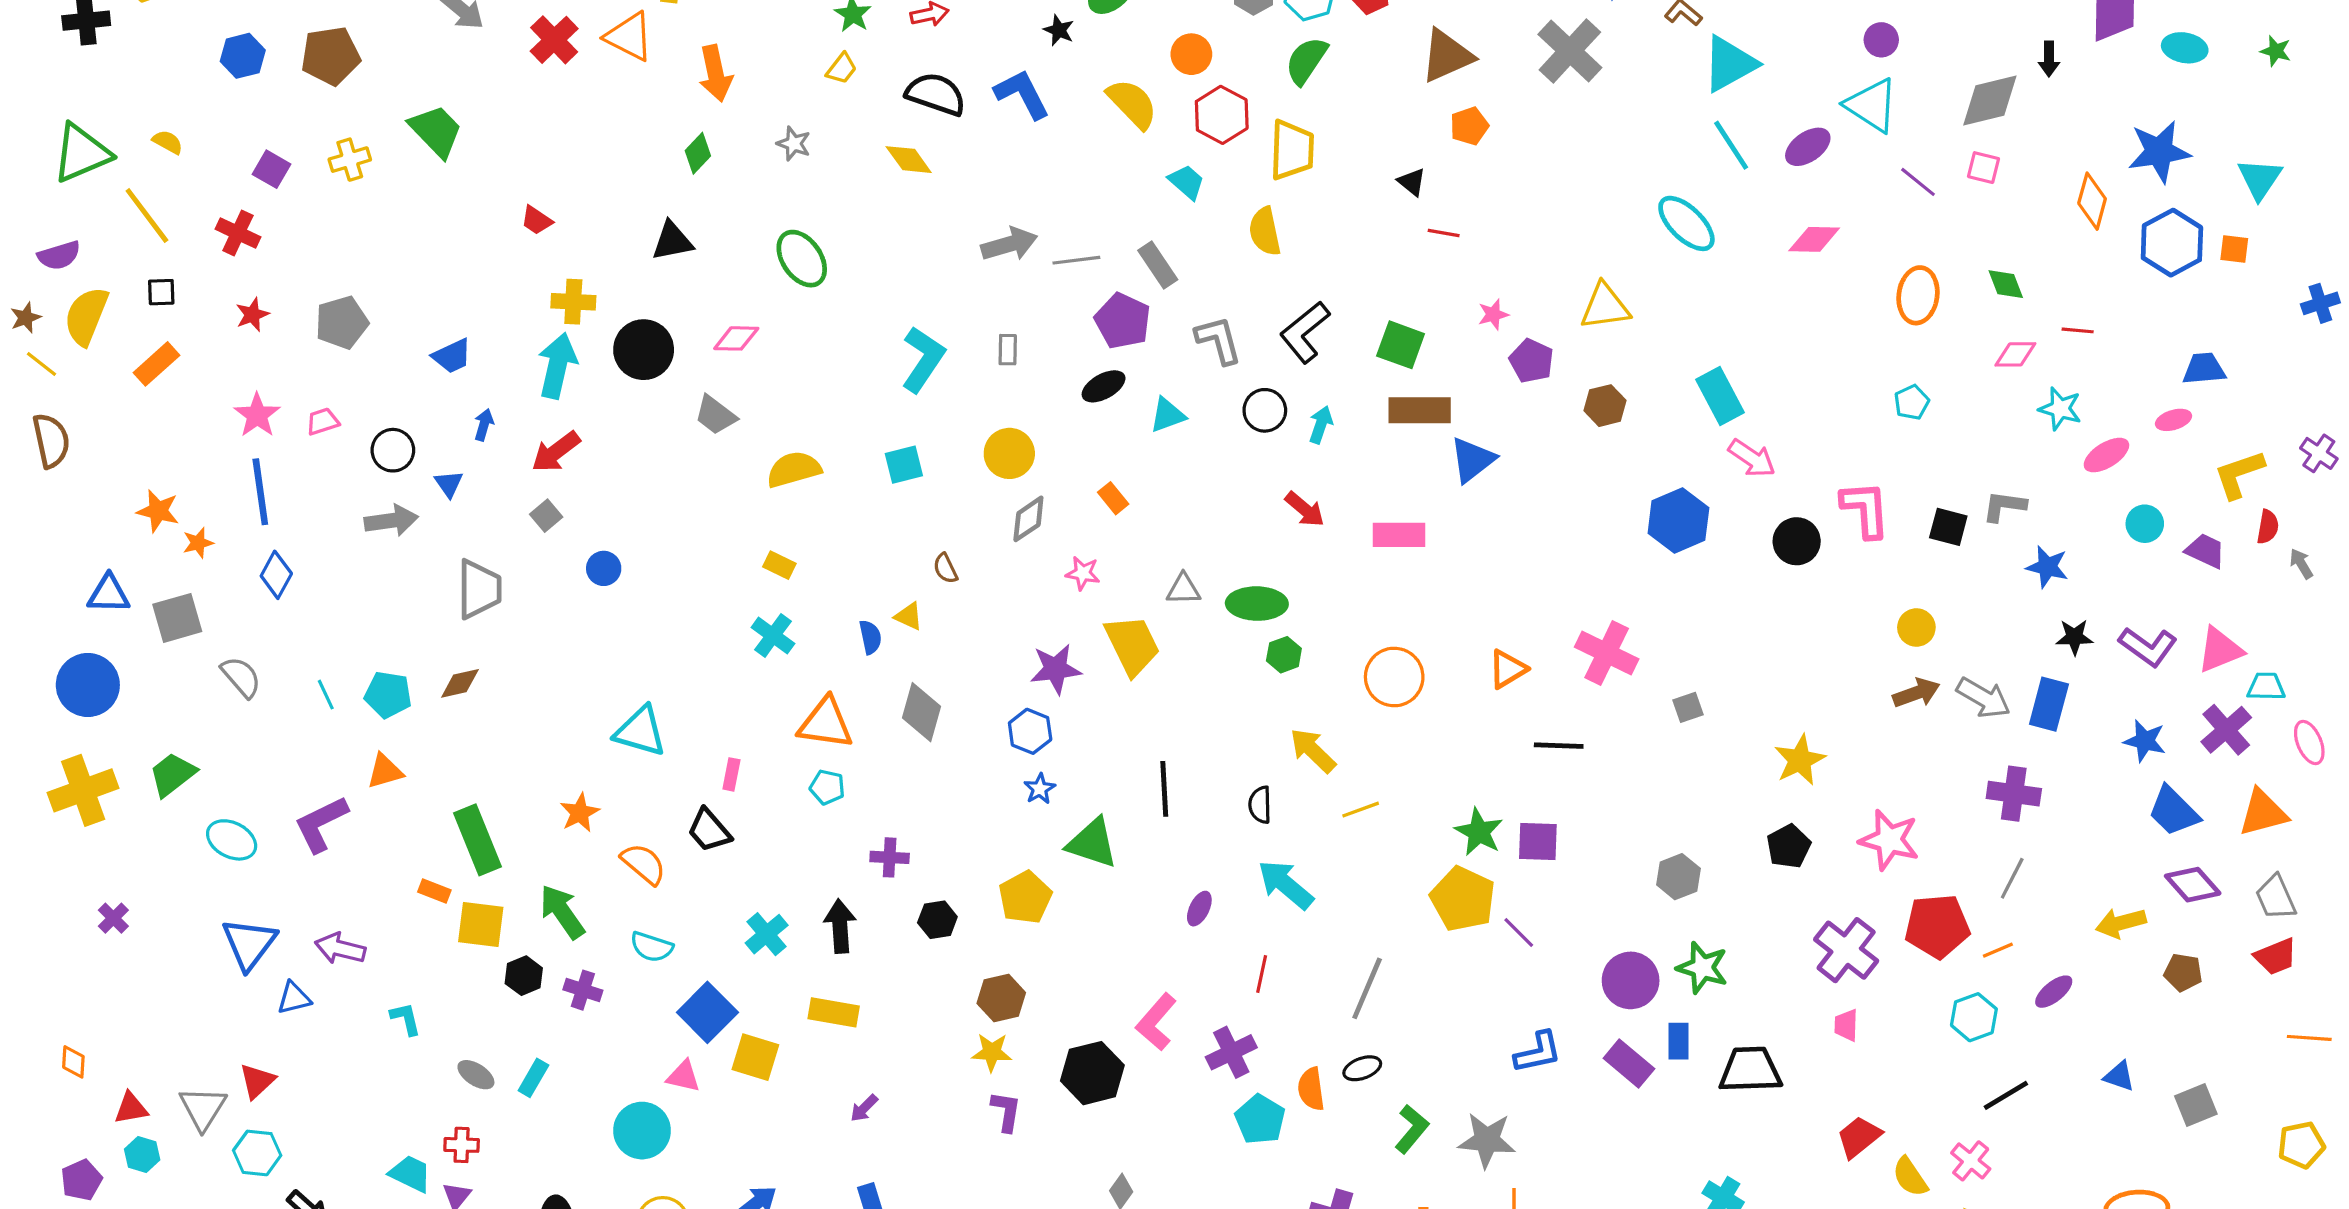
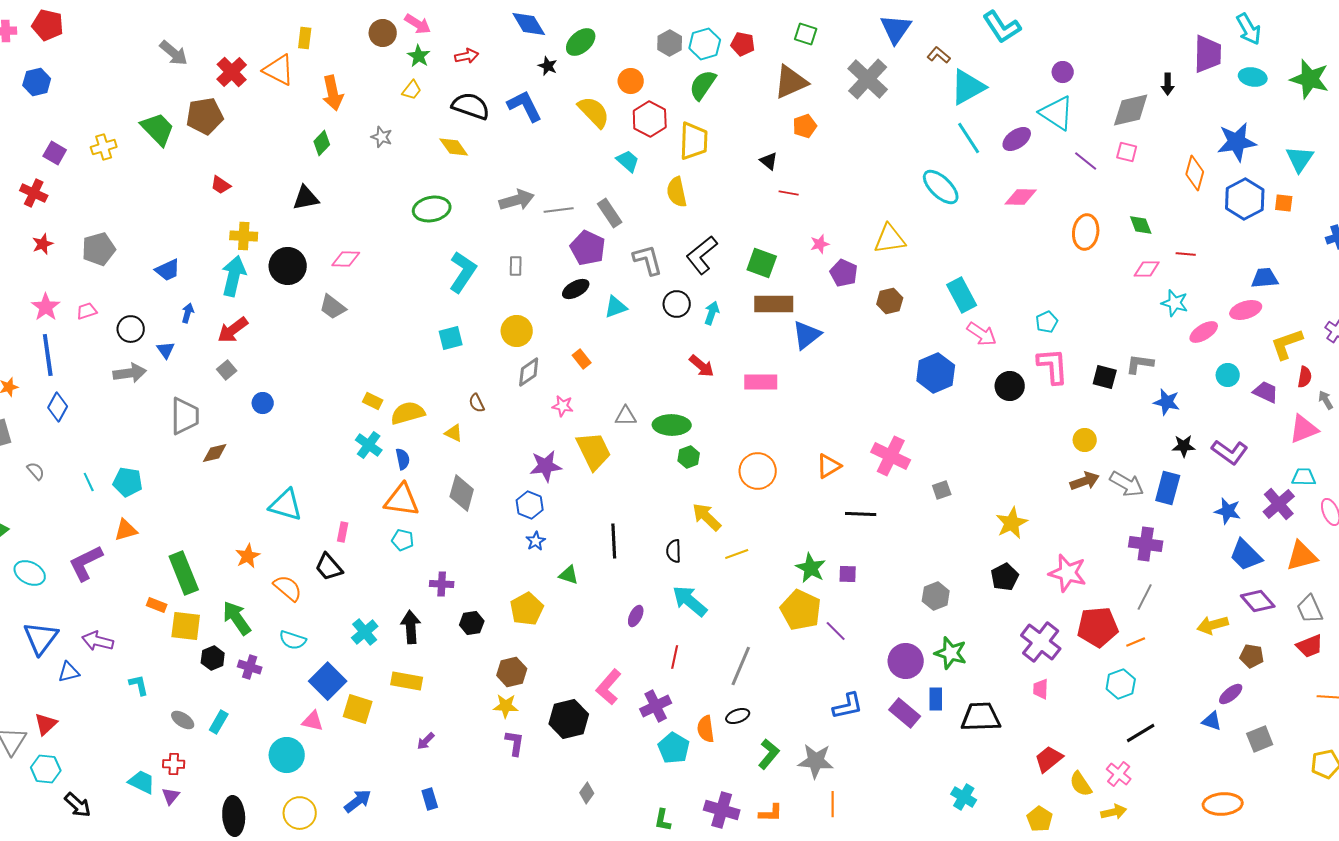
green star: (2276, 51) -> (1310, 79), size x2.0
brown pentagon: (331, 56) -> (205, 116), moved
green ellipse: (802, 259) -> (432, 209), moved, turned -66
cyan pentagon: (1912, 402) -> (1047, 322), moved
pink ellipse: (2174, 420) -> (1246, 310), size x1.4
yellow semicircle: (794, 469) -> (408, 413), moved
blue semicircle: (870, 637) -> (403, 459), moved
pink triangle: (2220, 650) -> (1304, 429), moved
gray semicircle: (241, 677) -> (36, 471), size x0.7
brown diamond: (460, 683) -> (215, 453), moved
purple square: (1538, 841) -> (848, 574), size x0.7
green triangle: (1092, 843) -> (569, 575), size x0.6
purple ellipse: (2054, 992) -> (1231, 694), moved

